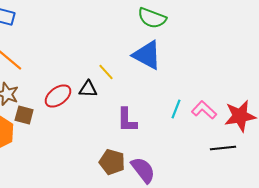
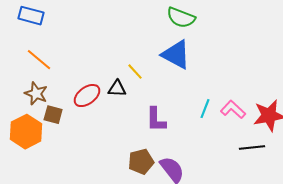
brown pentagon: (112, 162) -> (141, 162), turned -30

